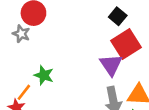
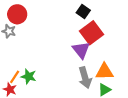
green star: (44, 75) -> (29, 76), moved

